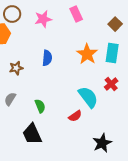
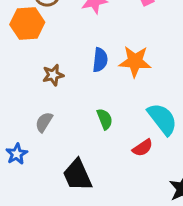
orange star: (87, 54) -> (135, 61), moved, turned -30
green semicircle: (40, 106) -> (105, 119), moved

